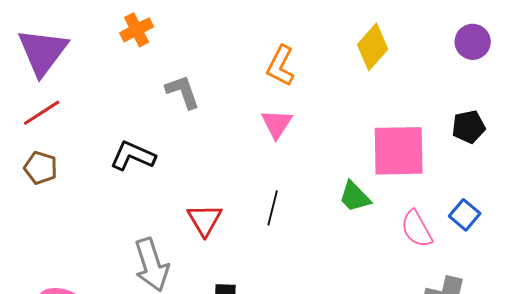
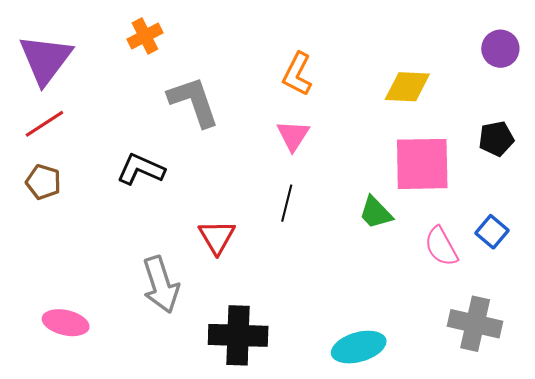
yellow diamond: (373, 47) -> (407, 87), moved, turned 51
gray L-shape: (183, 92) -> (194, 102), size x1.4
black line: (273, 208) -> (287, 203), moved

